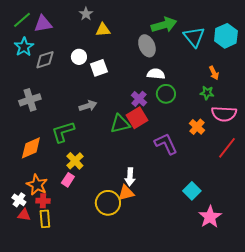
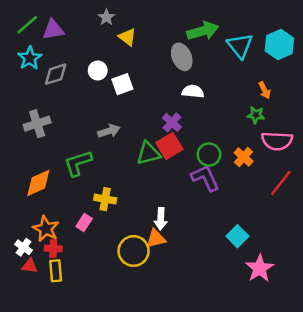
yellow triangle: (103, 30) -> (127, 37), turned 42
green circle: (166, 94) -> (209, 155), moved
yellow cross: (75, 161) -> (105, 199), moved, turned -36

